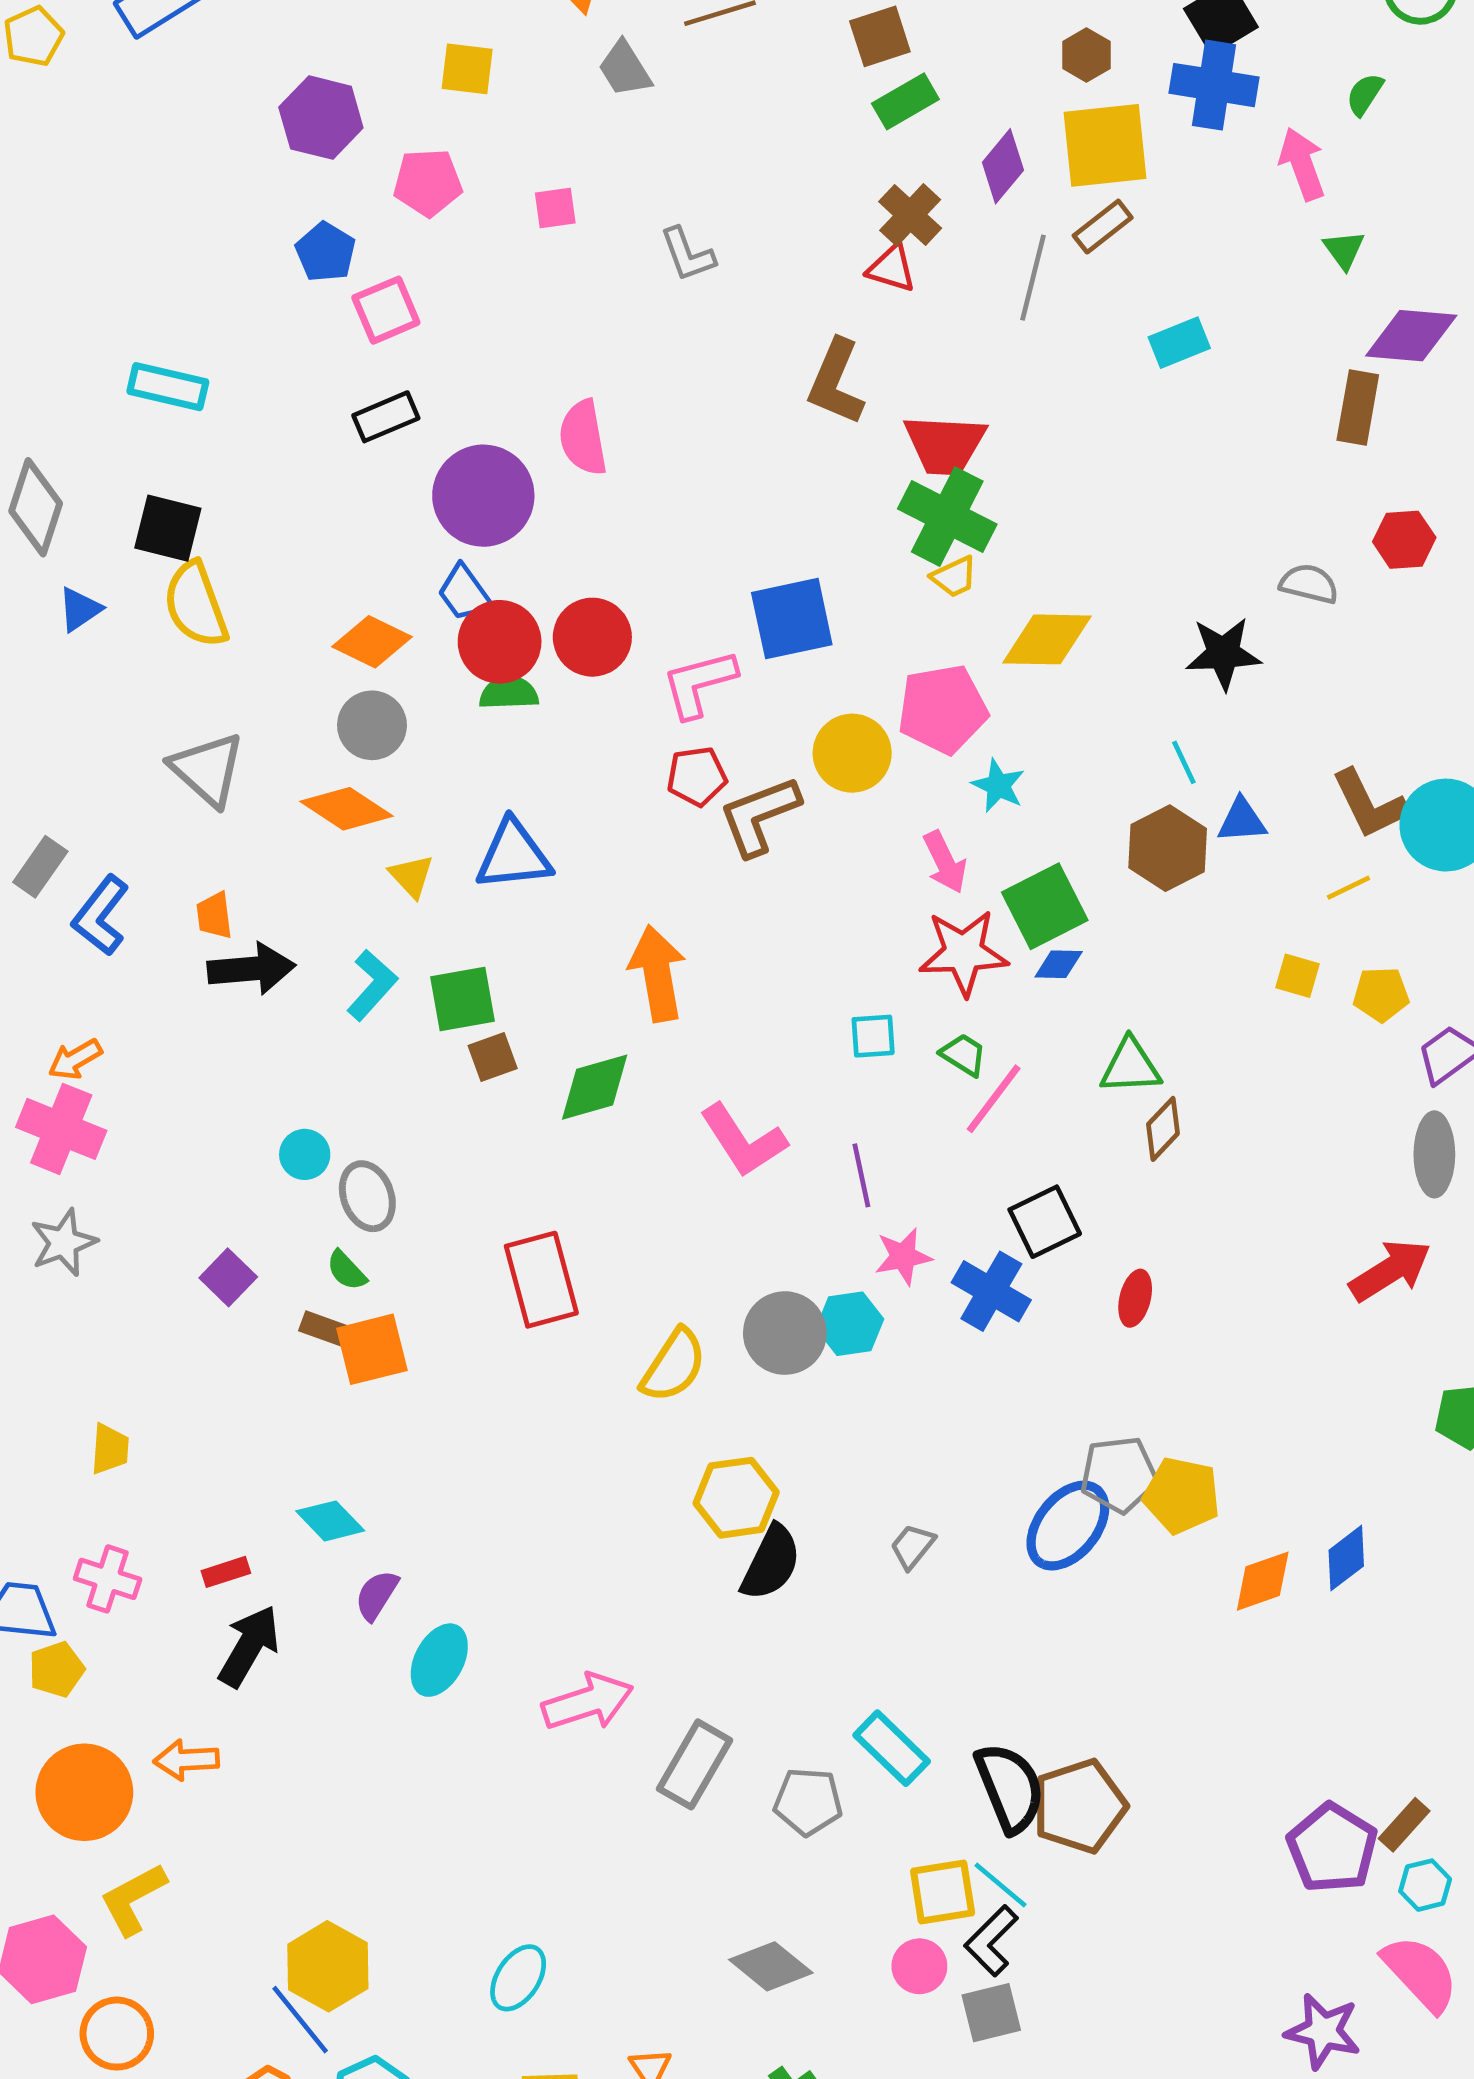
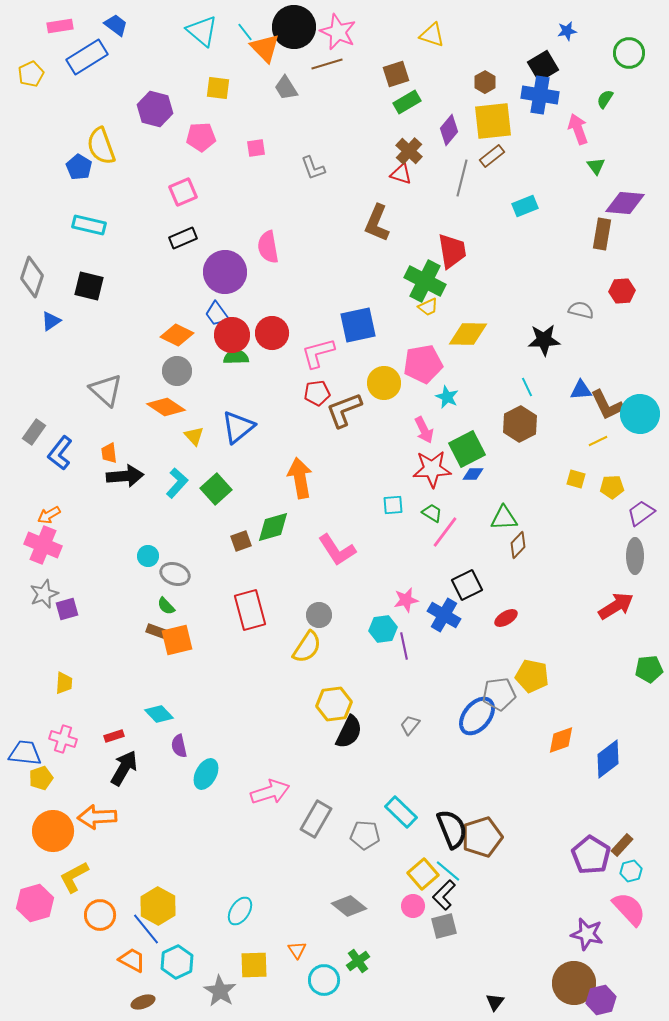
blue pentagon: (326, 252) -> (79, 167), moved
red trapezoid: (945, 445) -> (452, 251), moved, turned -102
yellow semicircle: (196, 605) -> (101, 146), moved
blue triangle: (1242, 820) -> (581, 390), moved
blue triangle: (513, 855) -> (238, 427), turned -33
green square: (462, 999) -> (216, 489), turned -32
brown square: (493, 1057) -> (241, 541), moved
purple line: (861, 1175) -> (404, 646), moved
gray ellipse: (367, 1196) -> (175, 574), turned -52
purple square: (228, 1277) -> (67, 609), moved, turned 30
red ellipse: (1135, 1298) -> (506, 618), turned 45
gray circle: (785, 1333) -> (319, 615), moved, size x0.7
yellow pentagon: (1182, 1495) -> (532, 676), moved
blue diamond: (1346, 1558) -> (608, 759), moved, size x1.4
purple semicircle: (377, 1595) -> (179, 746), turned -45
orange arrow: (186, 1760) -> (97, 817), size x1.4
yellow square: (943, 1892) -> (423, 874), turned -32
orange circle: (117, 2034) -> (100, 915), moved

